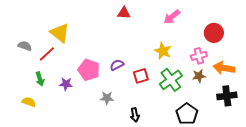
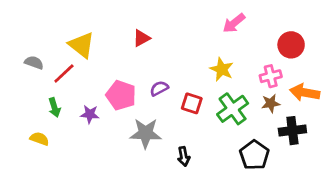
red triangle: (124, 13) -> (141, 38), moved, turned -32
red square: (141, 76) -> (192, 103), turned 35
black cross: (227, 96) -> (292, 131), moved
gray star: (107, 98) -> (146, 133), size x1.6

